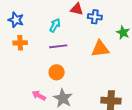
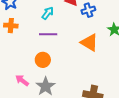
blue cross: (95, 17) -> (88, 10), turned -32
orange triangle: (100, 49) -> (89, 43), turned 30

